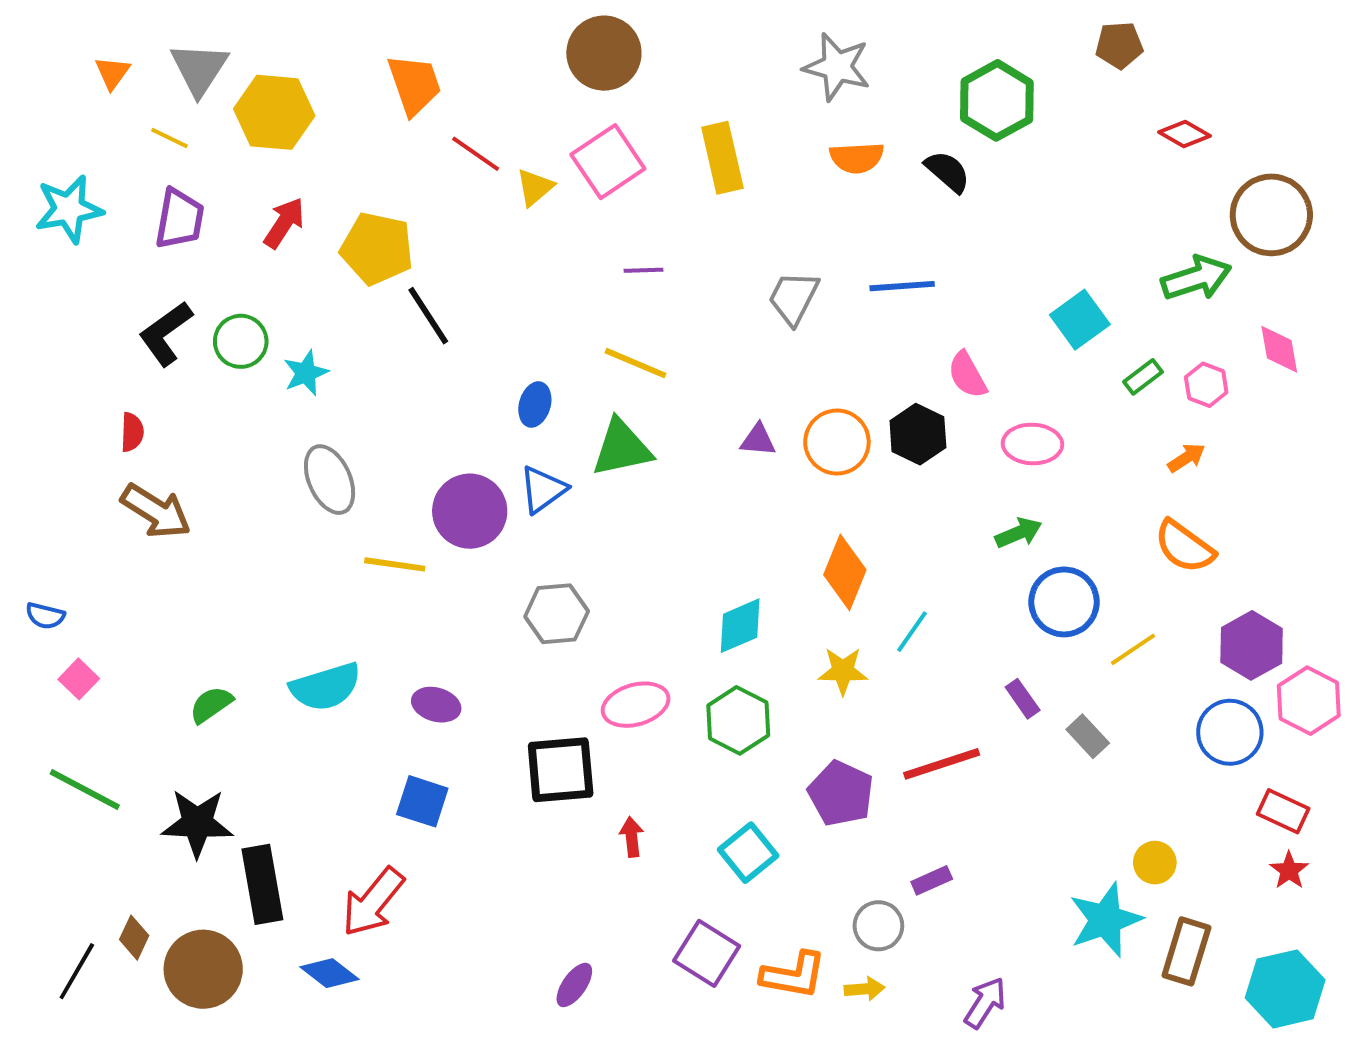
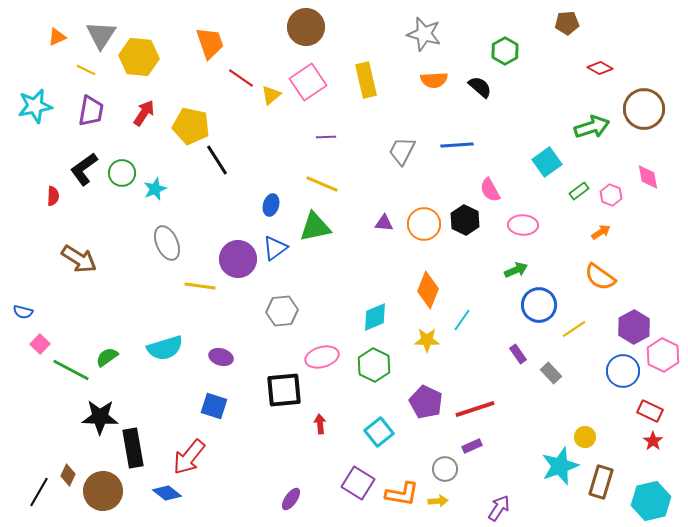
orange triangle: (112, 73) -> (57, 37), turned 30
green hexagon: (997, 100) -> (505, 51), size x0.7
green arrow: (1196, 278) -> (592, 127), moved
red semicircle: (132, 432) -> (53, 196), moved
red line: (942, 764) -> (475, 409), moved
green line: (85, 790) -> (71, 370), moved

